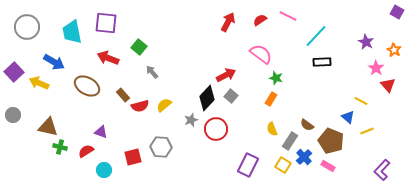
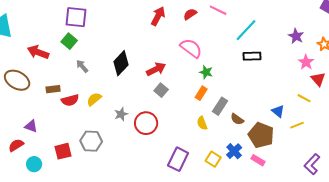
purple square: (106, 23) -> (76, 17), moved
brown rectangle: (123, 95) -> (53, 89), turned -56
black diamond: (207, 98) -> (121, 63), moved
yellow line: (361, 101) -> (304, 98), moved
gray rectangle: (290, 141) -> (220, 106), moved

